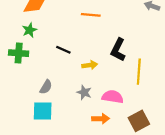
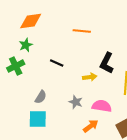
green cross: (19, 53) -> (16, 66), turned -30
yellow arrow: (90, 65) -> (90, 77), moved
orange arrow: (101, 119) -> (91, 126), turned -35

